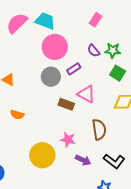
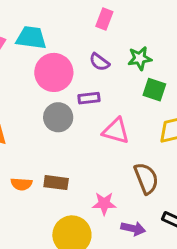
purple semicircle: (94, 51) -> (99, 62), moved
purple rectangle: (74, 69) -> (89, 98), turned 40
brown rectangle: (66, 104) -> (56, 183), moved

